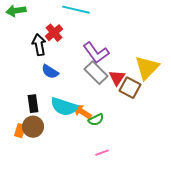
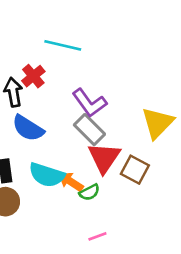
blue semicircle: (50, 72) -> (28, 128), size x1.4
red triangle: (117, 78) -> (104, 158), moved, size x1.5
brown square: (130, 88) -> (135, 170), moved

